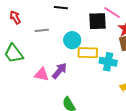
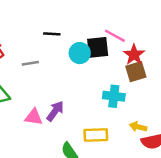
cyan circle: (72, 40) -> (80, 53), moved
yellow rectangle: (88, 53) -> (96, 135), moved

